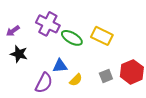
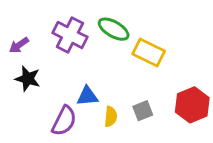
green ellipse: (72, 38) -> (114, 29), moved
gray square: (106, 76) -> (143, 111), moved
yellow semicircle: (76, 80) -> (111, 117), turned -40

